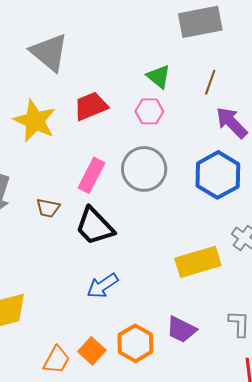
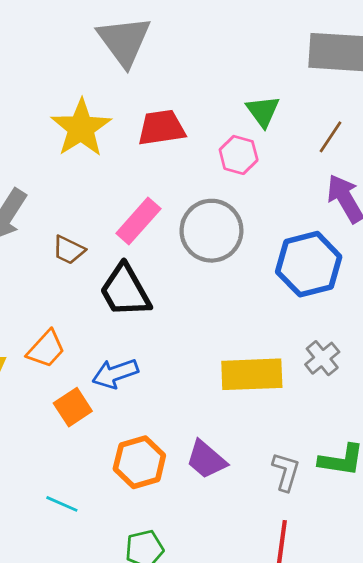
orange square: (92, 351) -> (73, 407), moved
orange trapezoid: (56, 360) -> (46, 349), moved

